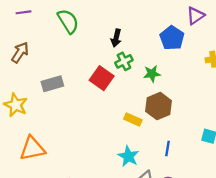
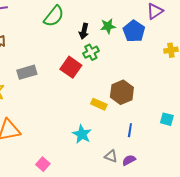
green semicircle: (68, 21) -> (54, 16), moved, turned 70
green star: (152, 74) -> (108, 26), moved
cyan star: (128, 156) -> (82, 134), moved

